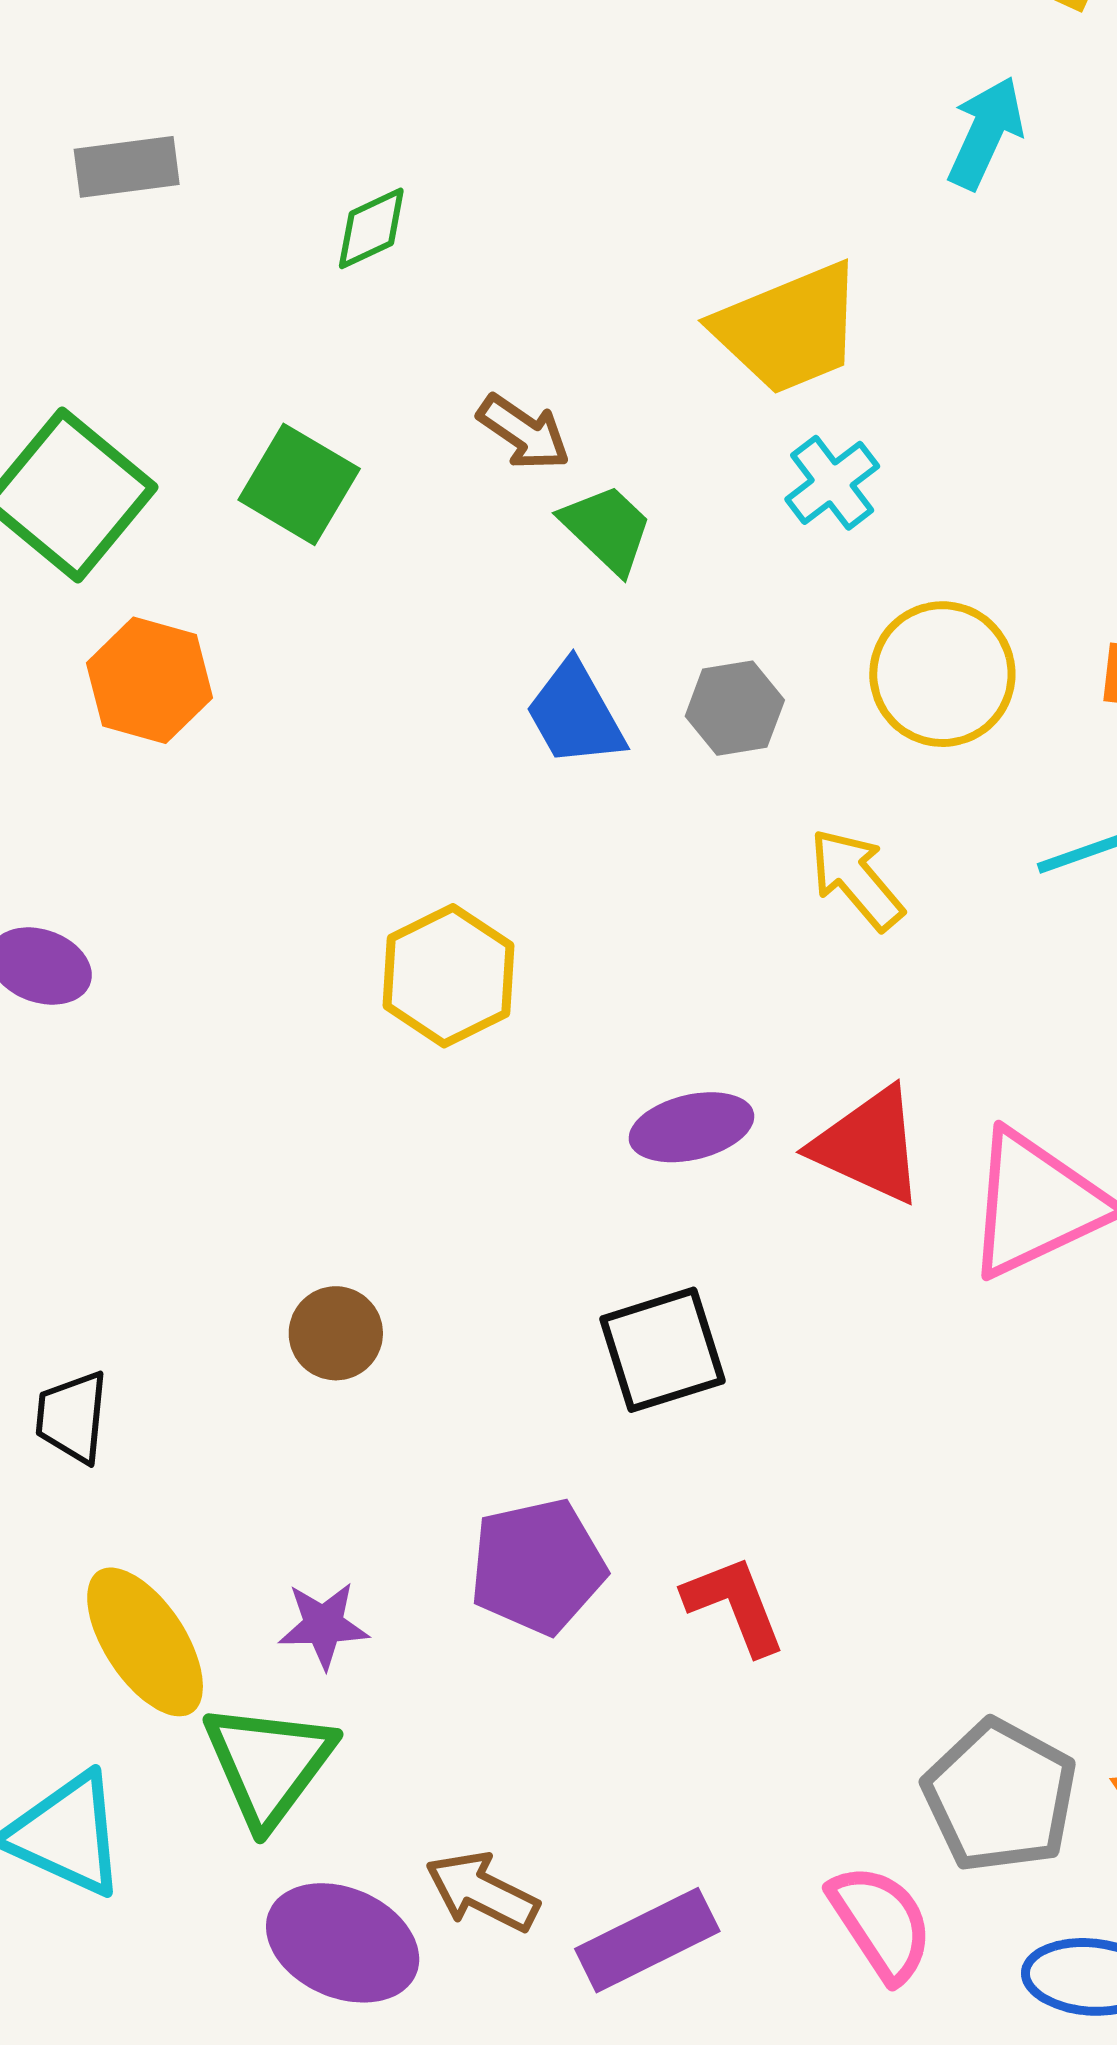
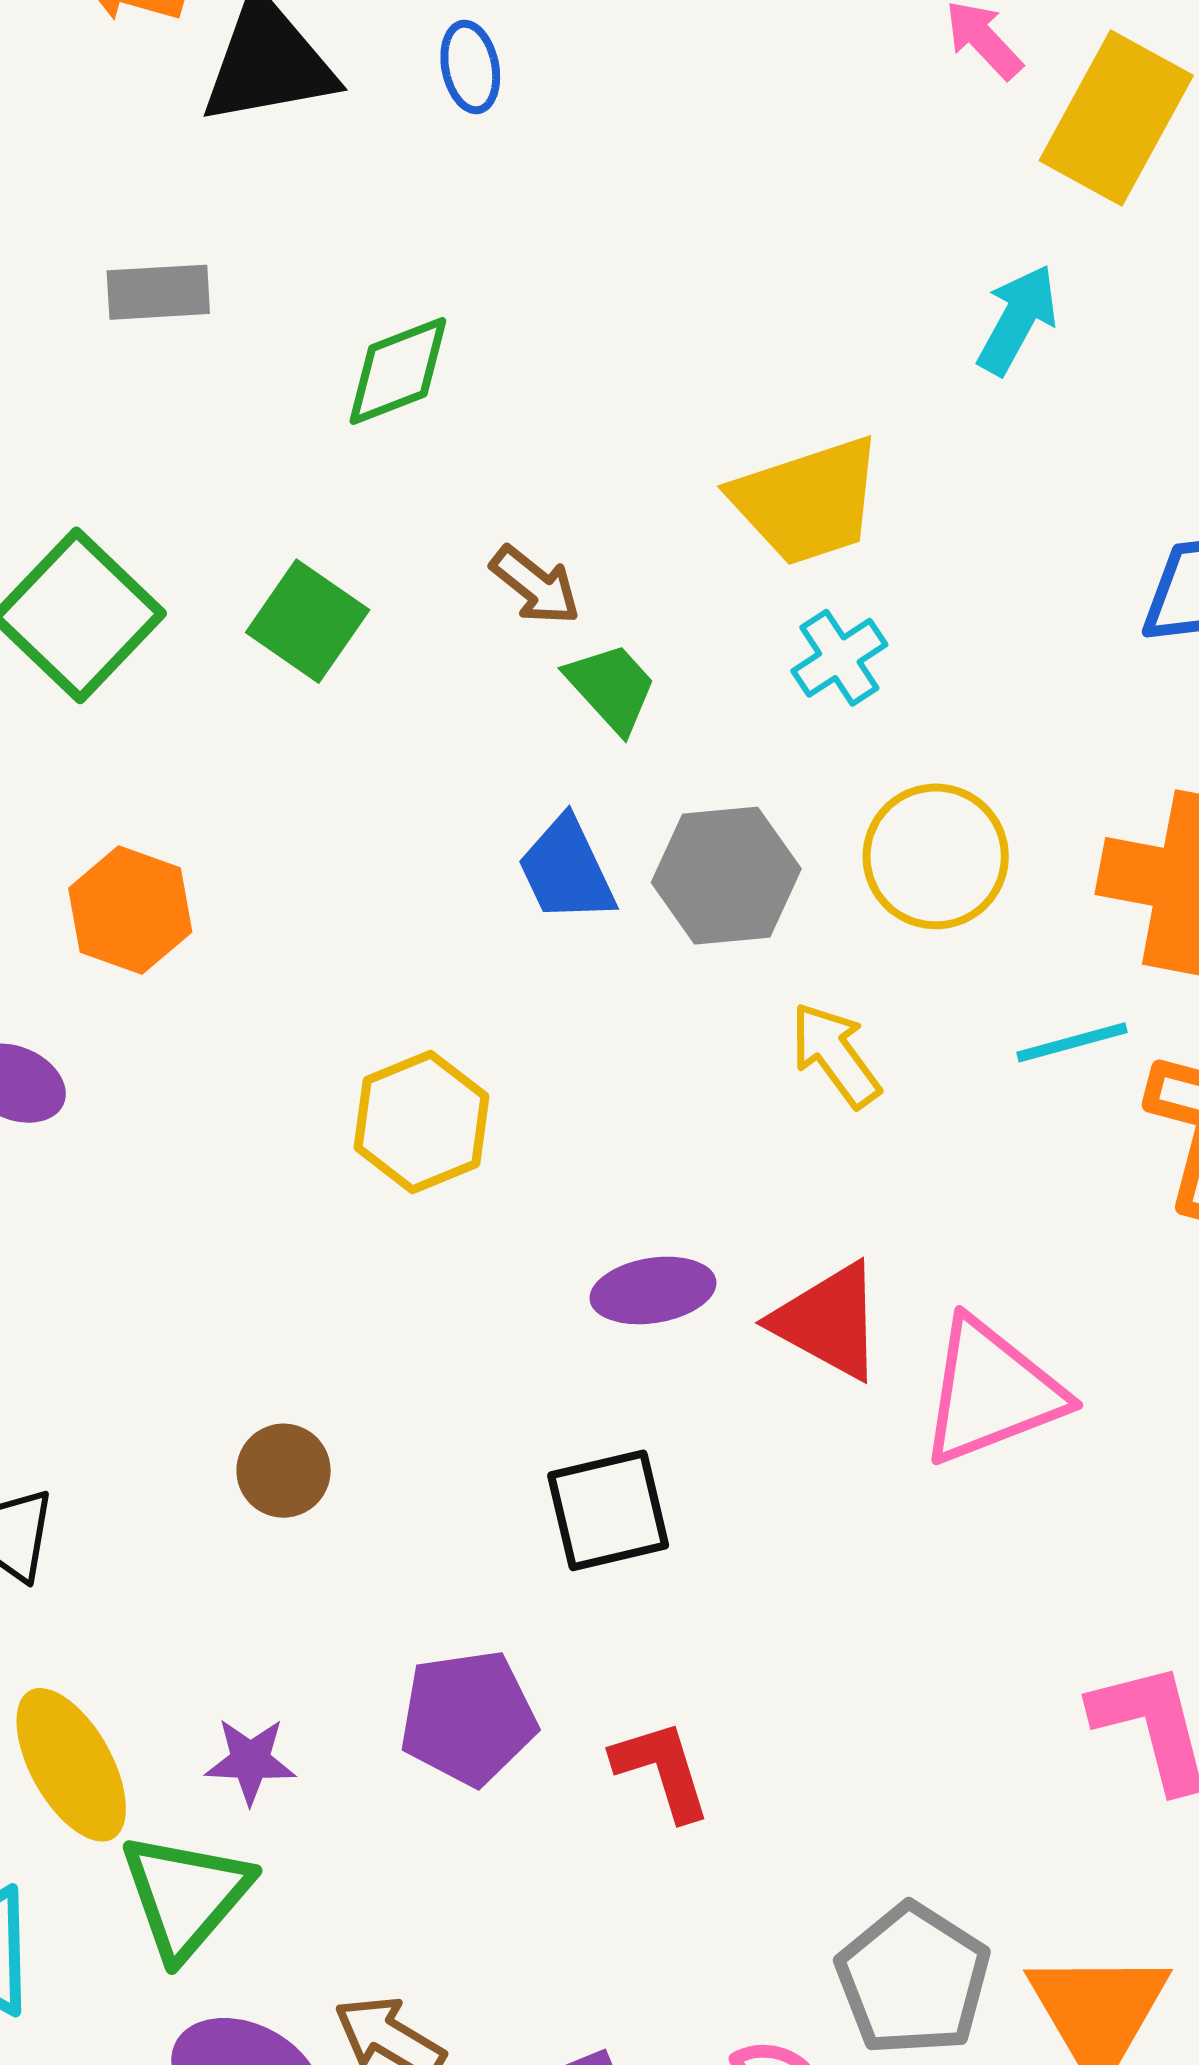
green diamond: (371, 228) -> (398, 371), size x1.4
orange hexagon: (149, 680) -> (130, 910), moved
gray hexagon: (735, 708) -> (726, 876), size x1.5

